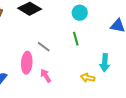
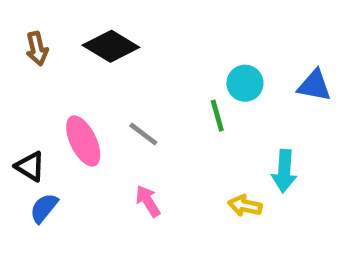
cyan circle: (80, 13) -> (245, 83), moved
pink ellipse: (27, 63) -> (83, 141), moved, turned -30

